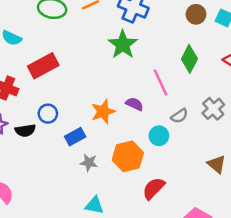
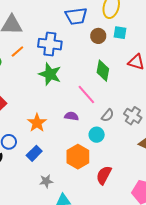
gray cross: (213, 109) -> (133, 116), moved
orange star: (103, 112) -> (37, 123), moved
gray star: (89, 163) -> (46, 181), moved

